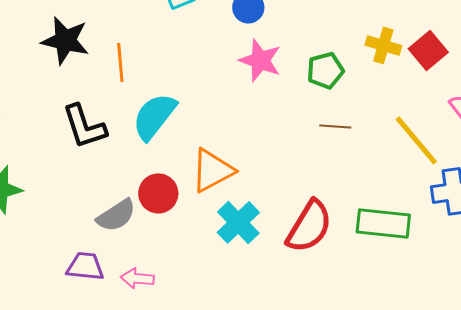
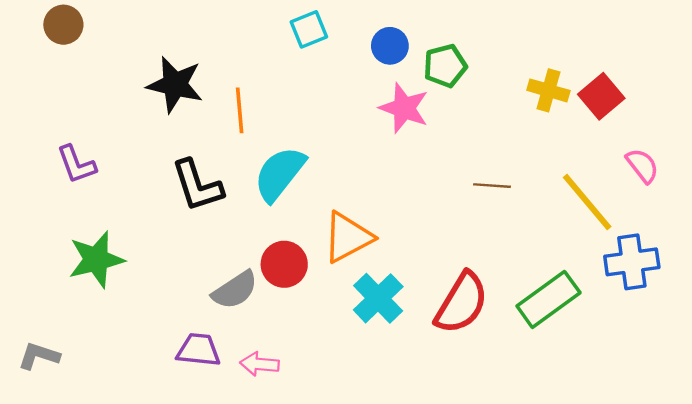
green pentagon: (325, 70) -> (445, 66), moved
green rectangle: (383, 223) -> (548, 299), turned -42

